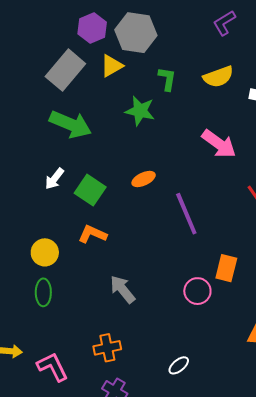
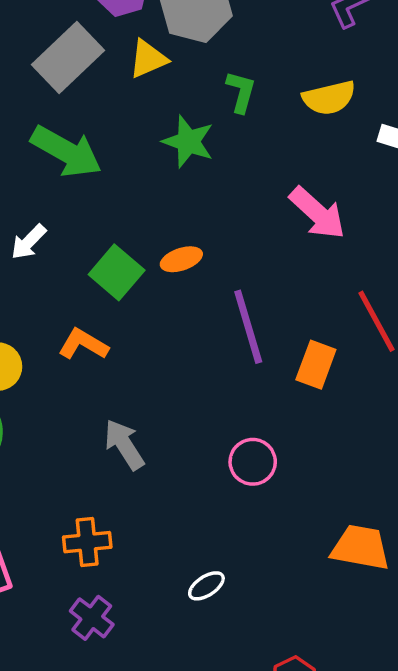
green square: (90, 190) -> (117, 272), moved
orange rectangle: (226, 268) -> (316, 365), moved

